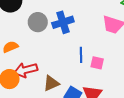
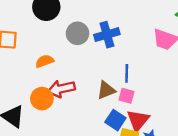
pink square: (97, 63) -> (127, 96), moved
brown triangle: (51, 83) -> (106, 90), moved

